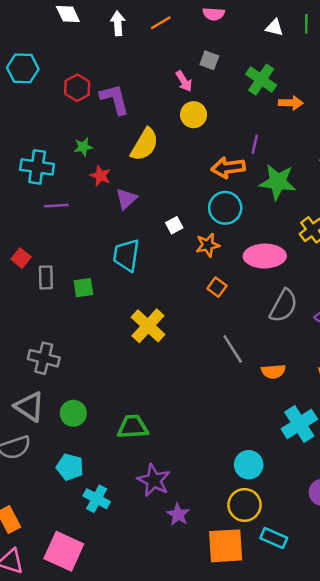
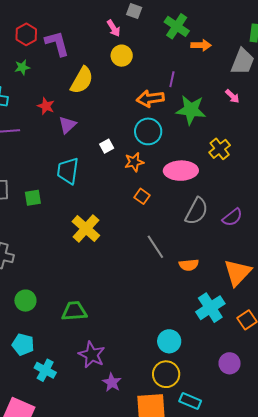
green star: (83, 147) -> (22, 67), moved

